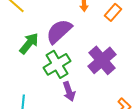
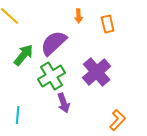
orange rectangle: (113, 12) -> (108, 24), turned -54

